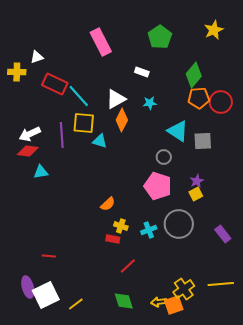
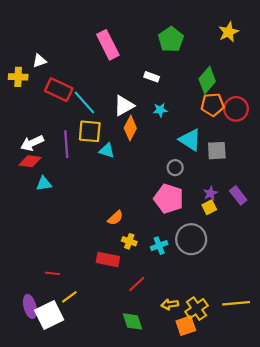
purple rectangle: (223, 234) -> (238, 195), moved
red rectangle: (113, 239) -> (108, 259), moved, size x1.5
yellow arrow: (159, 302) -> (170, 304), moved
yellow line: (76, 304) -> (69, 297), moved

